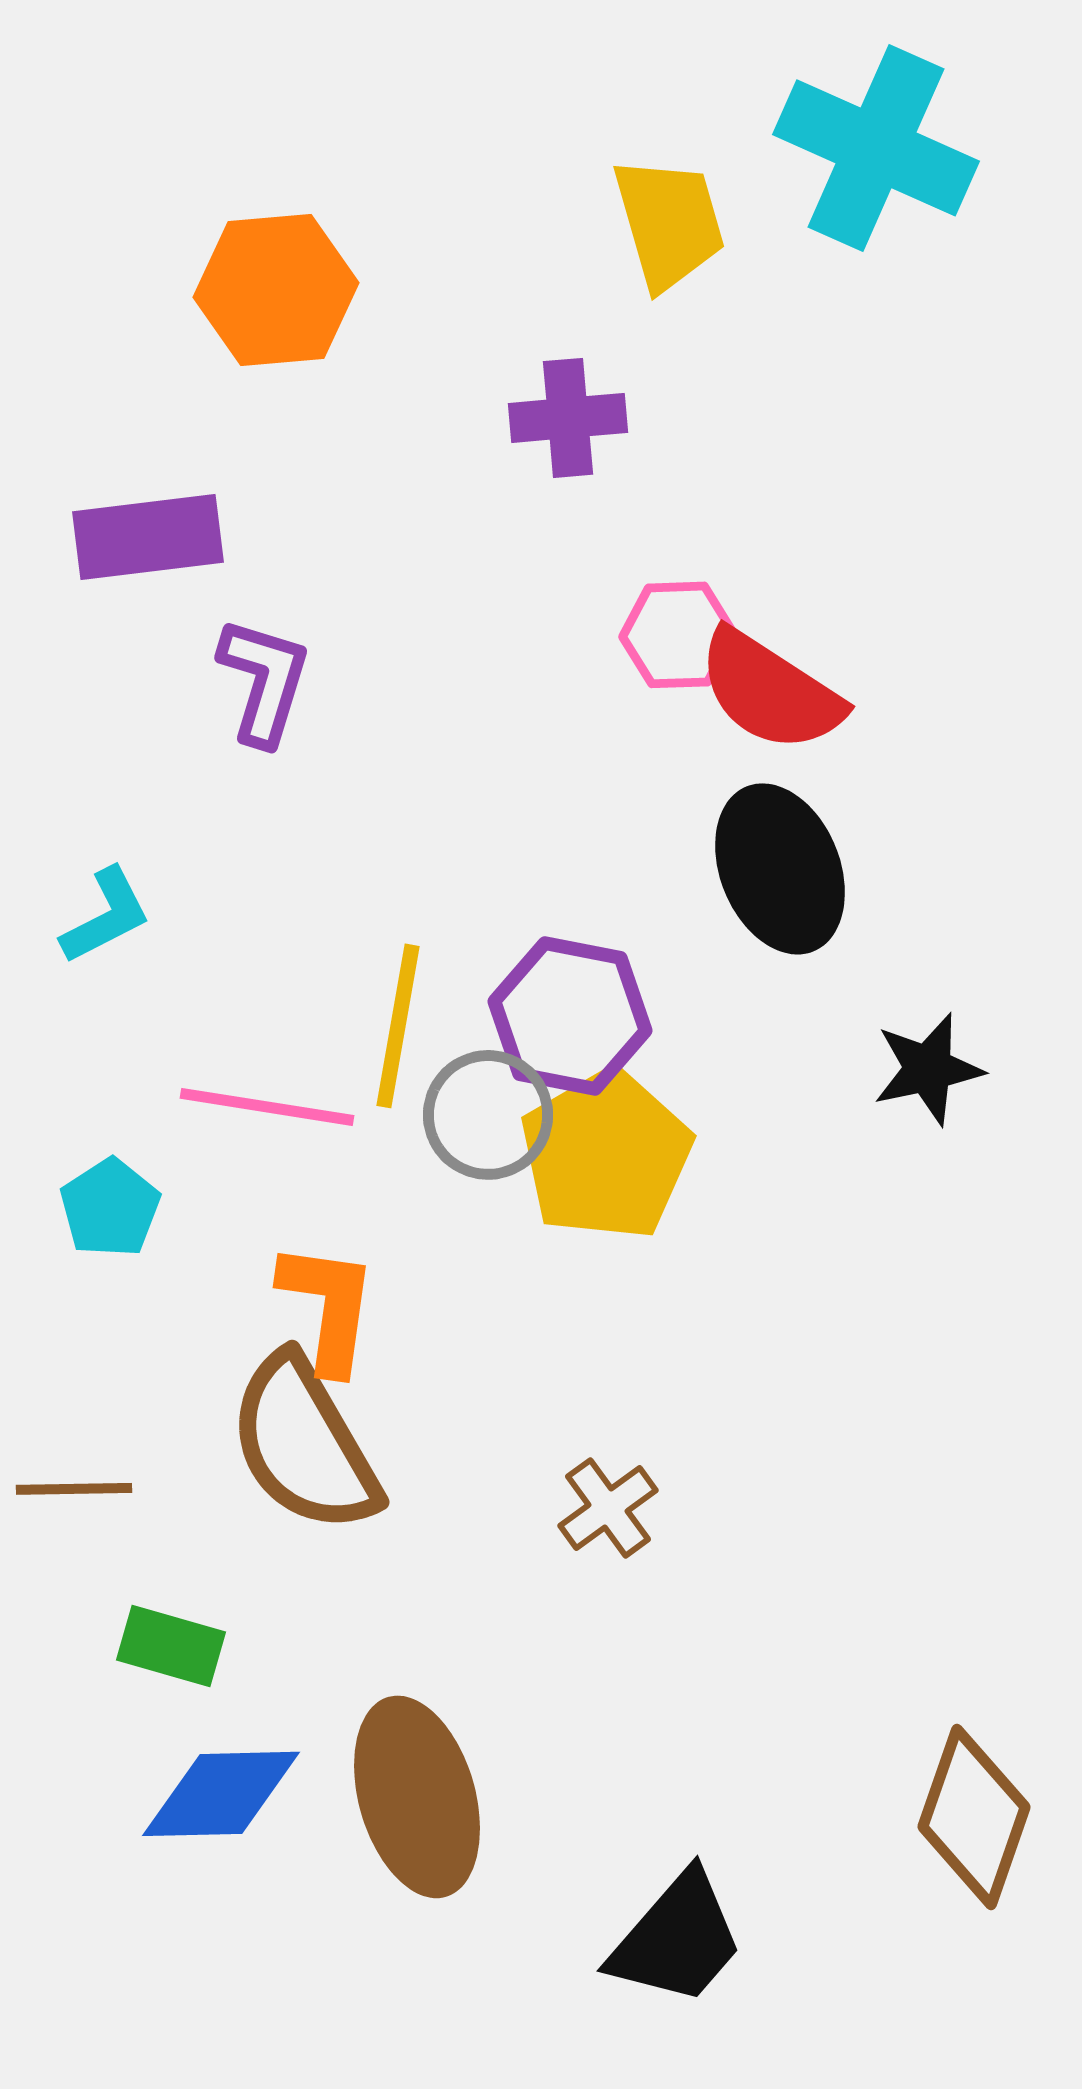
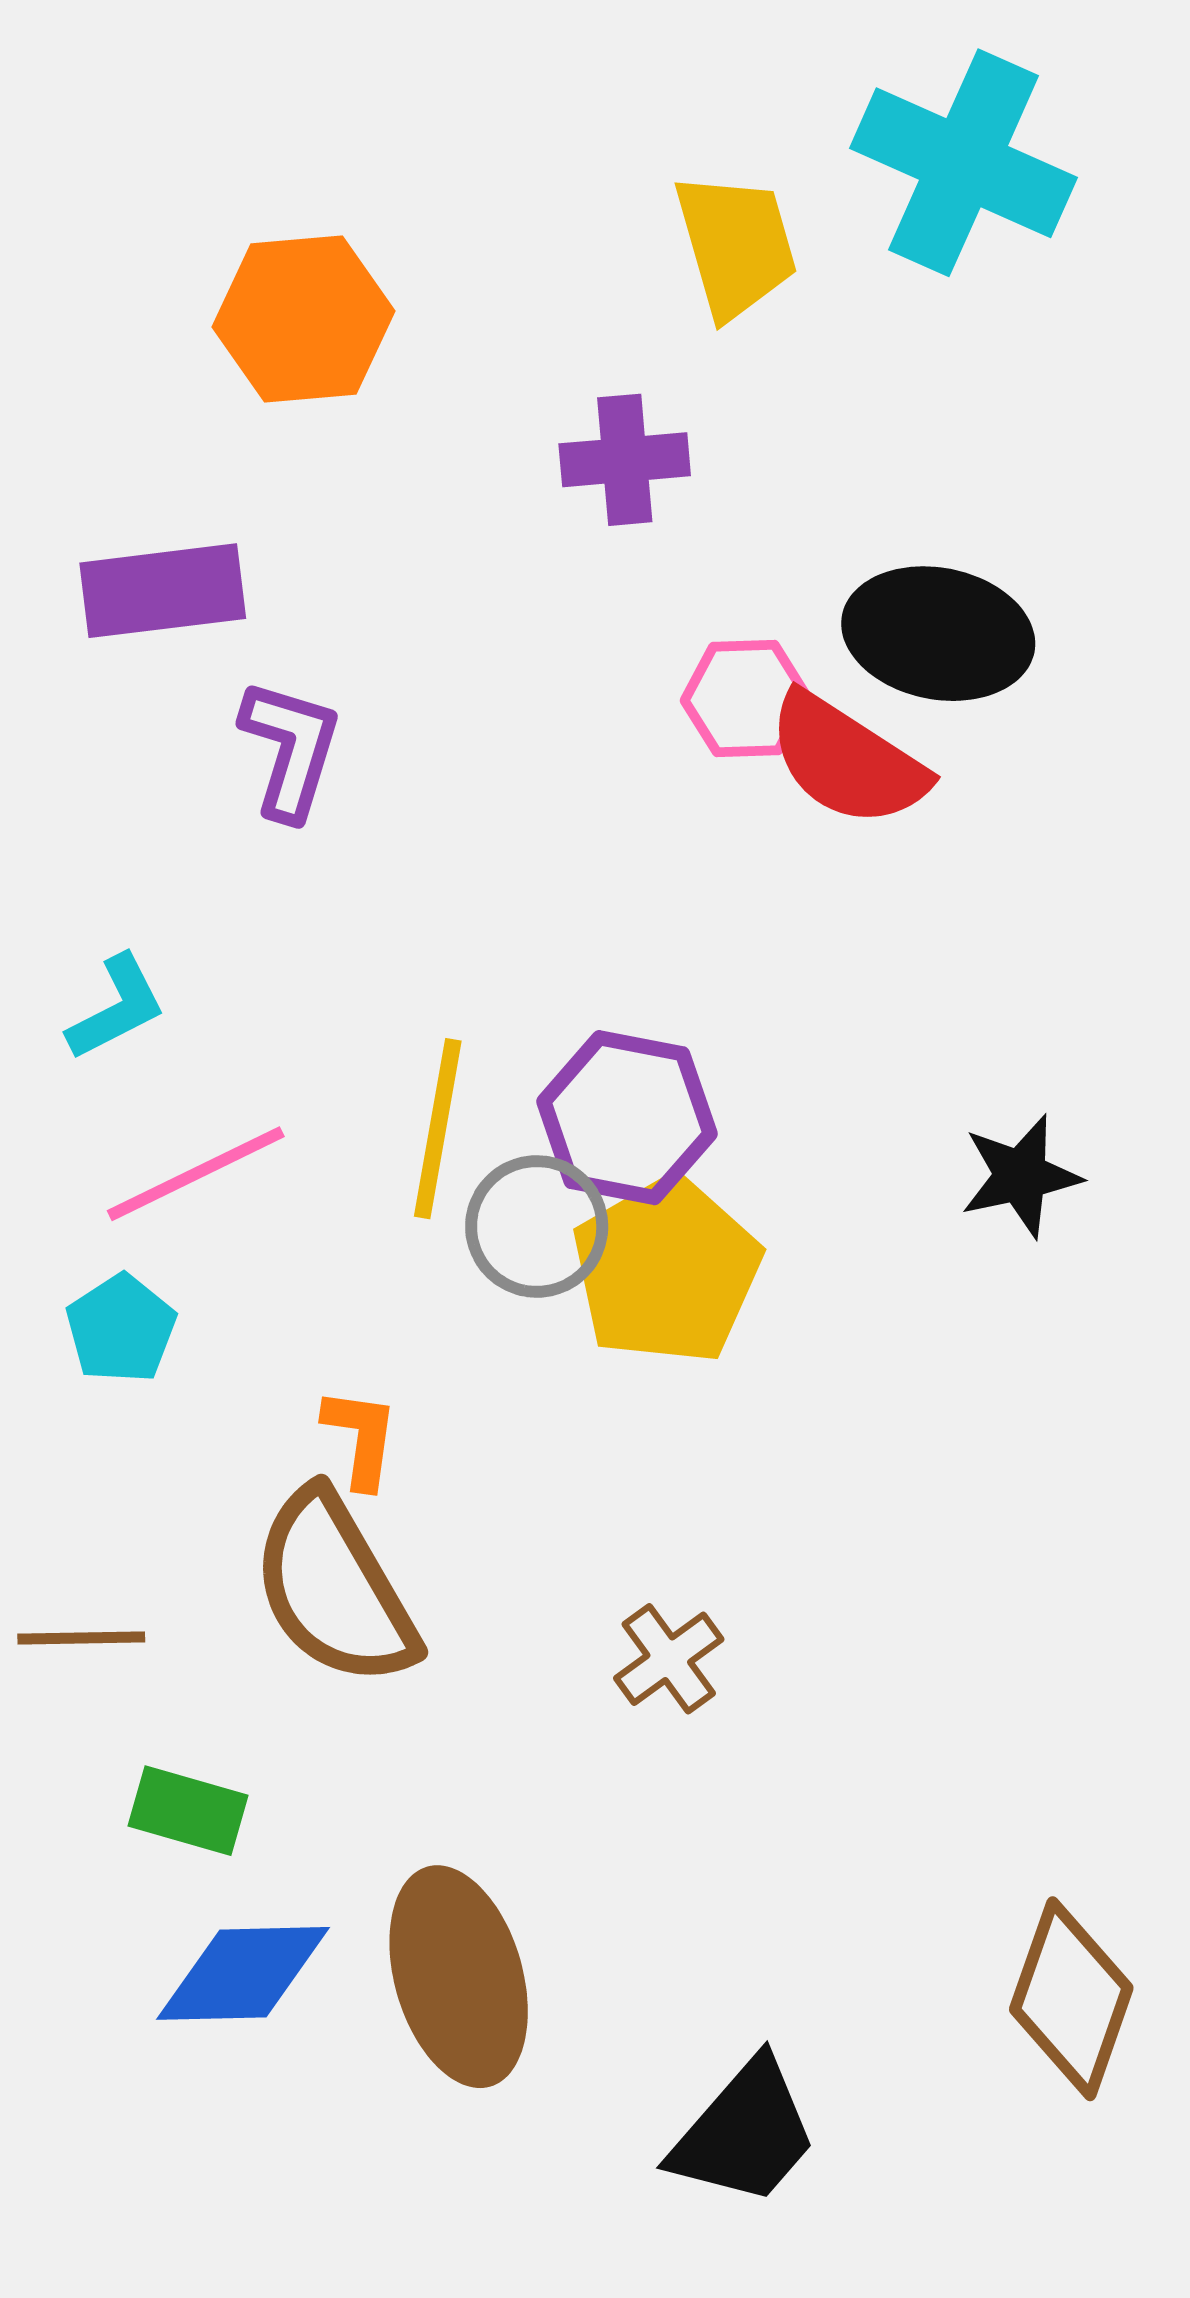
black ellipse: (780, 869) -> (938, 634), moved, turned -57
pink line: (267, 1107) -> (196, 1174), moved, turned -35
orange L-shape: (328, 1307) -> (361, 1438), size x0.7

